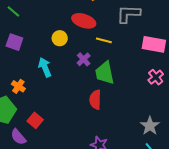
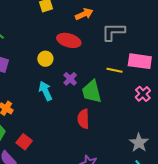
yellow line: (104, 40) -> (115, 70), moved
cyan arrow: (45, 67) -> (45, 91), moved

